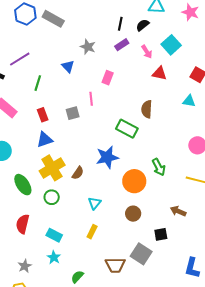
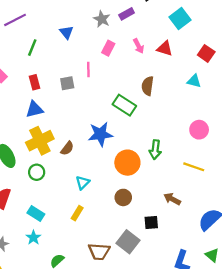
gray star: (88, 47) -> (102, 19), moved
pink arrow: (147, 52) -> (139, 46), moved
green arrow: (159, 167) -> (155, 150), turned 30

